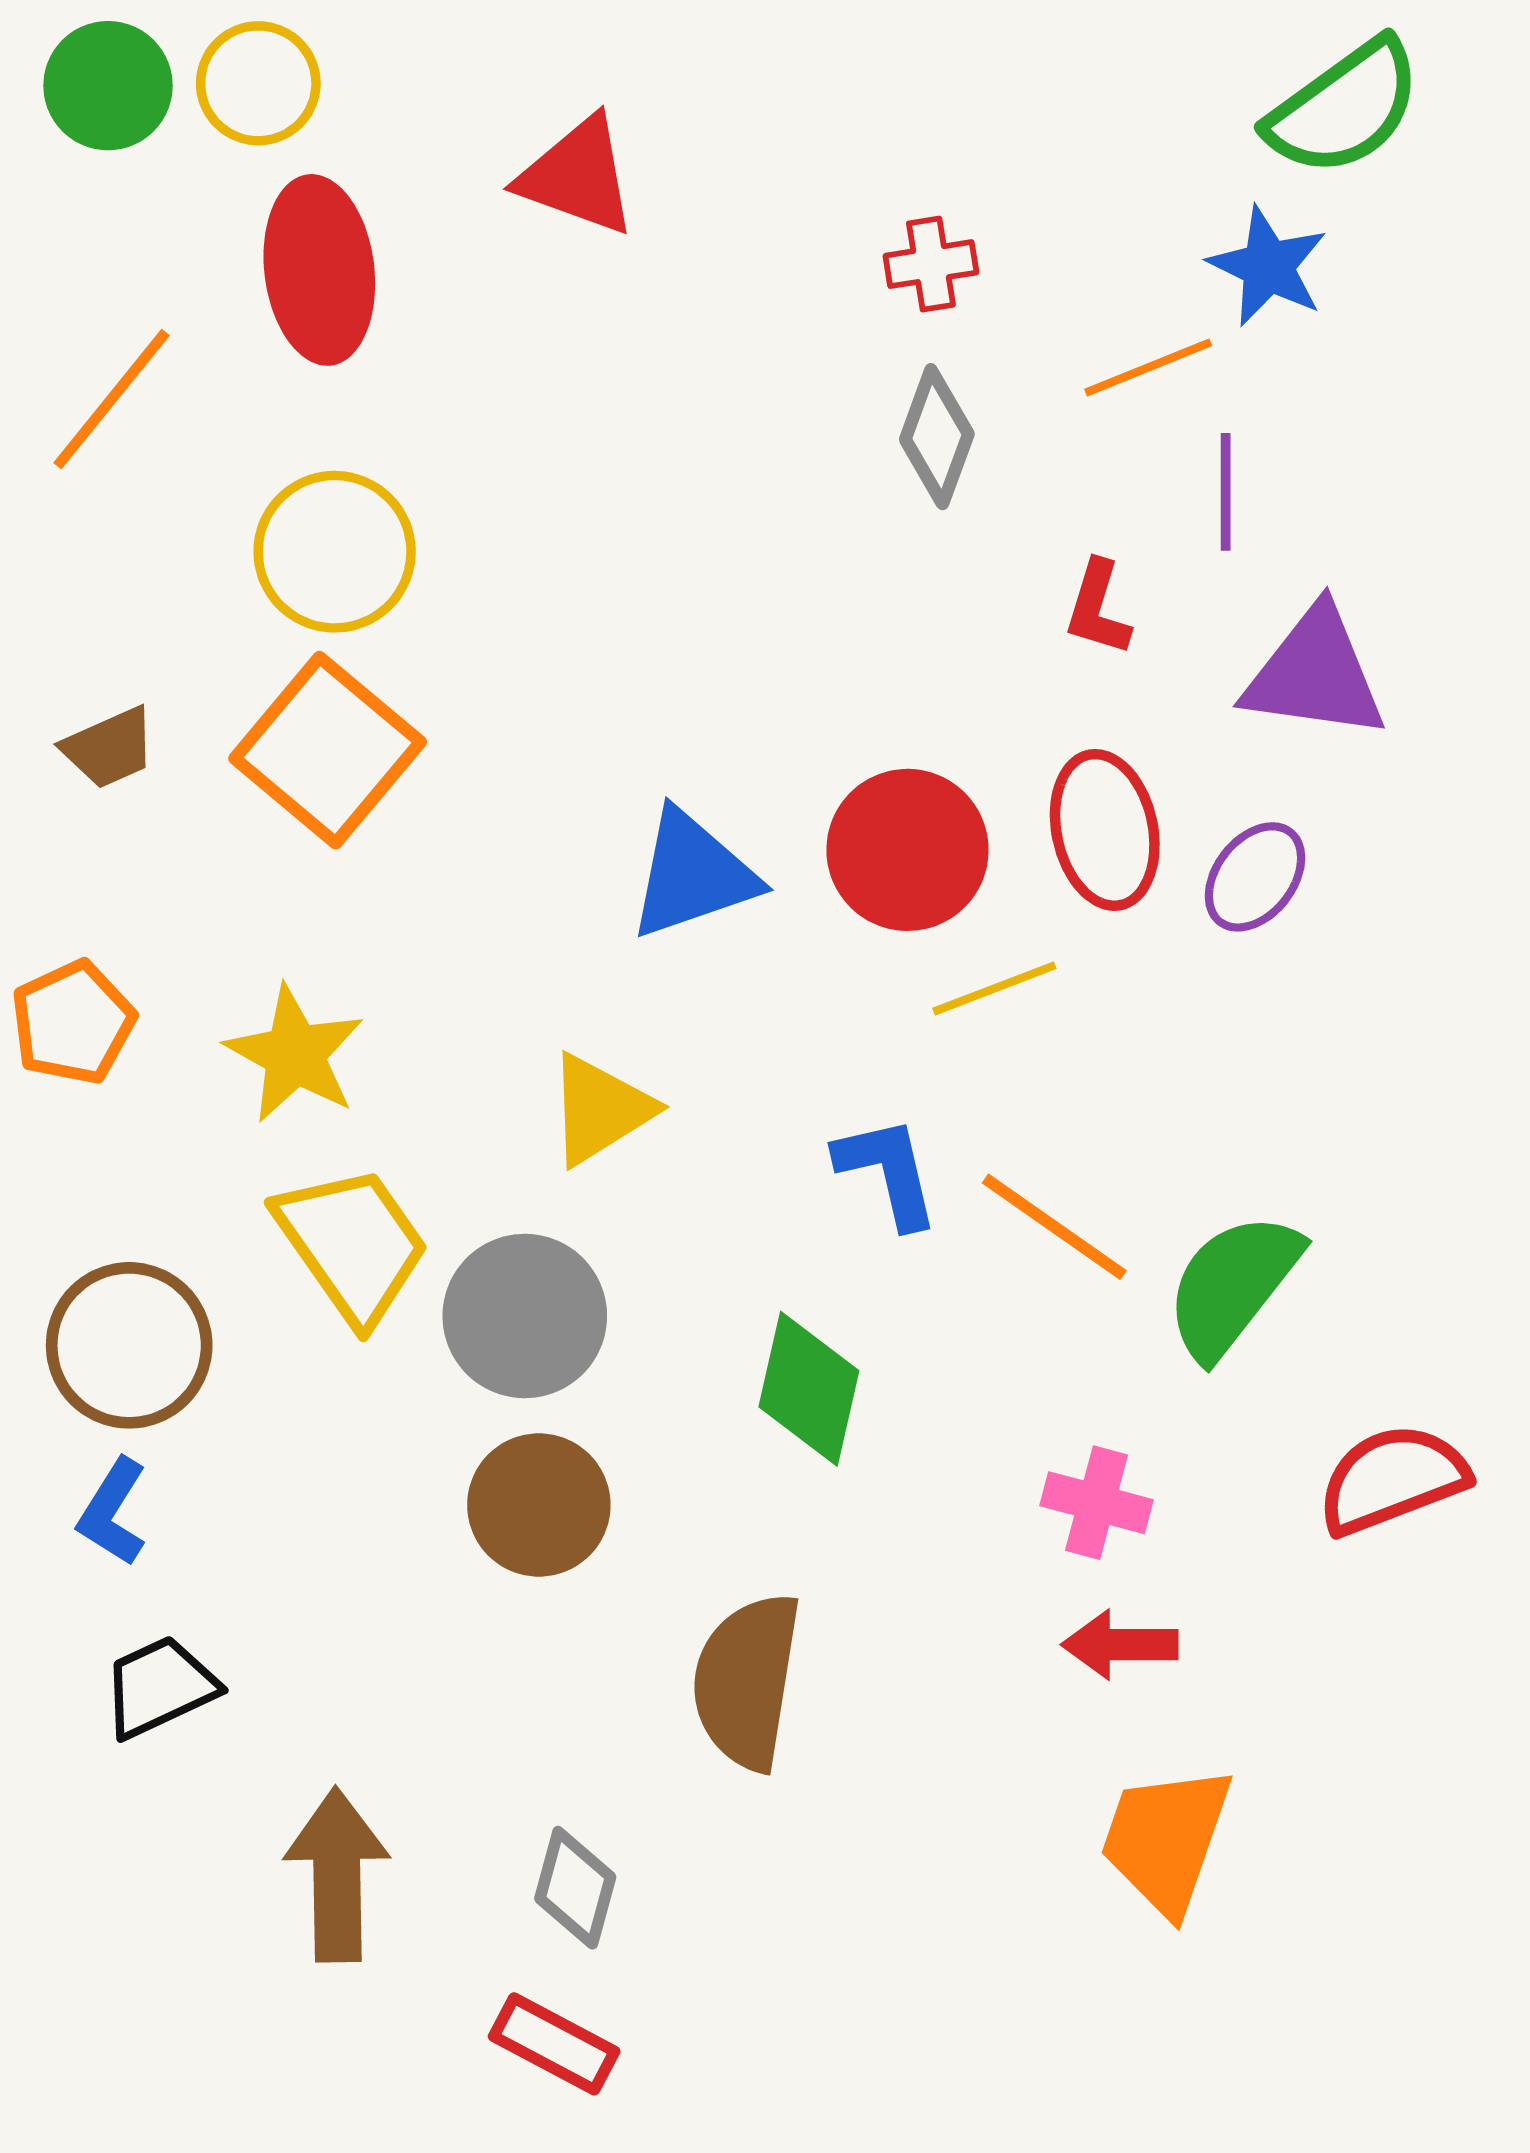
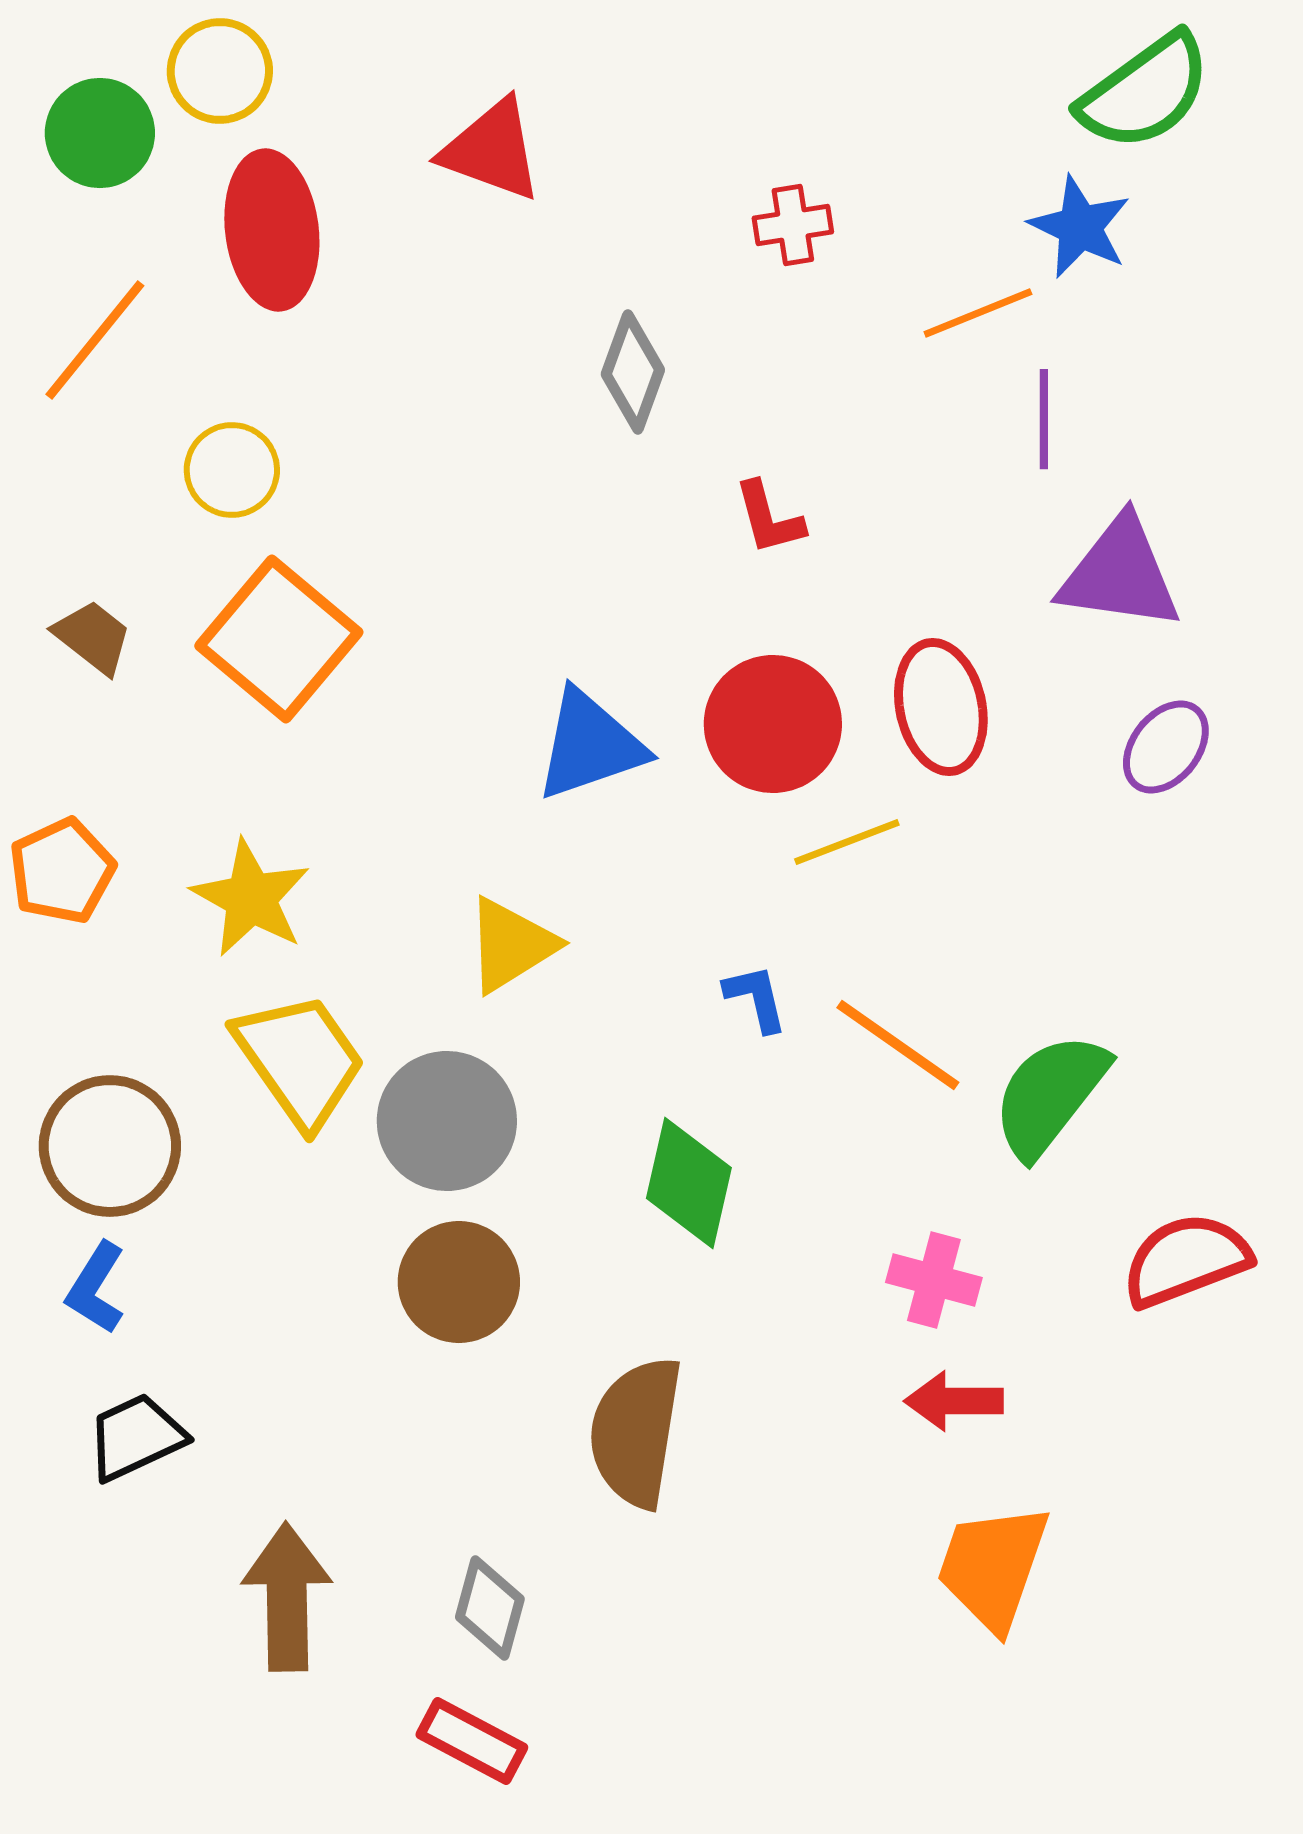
green circle: (108, 86) -> (100, 133), moved
gray diamond: (937, 437) -> (633, 372), moved
yellow circle: (335, 552) -> (232, 470), moved, size x0.7
red L-shape: (1098, 608) -> (769, 518), moved, turned -32
brown trapezoid: (109, 748) -> (93, 637), turned -118
purple ellipse: (1255, 877) -> (1166, 747), moved
blue L-shape: (888, 1172) -> (756, 998), size x0.7

